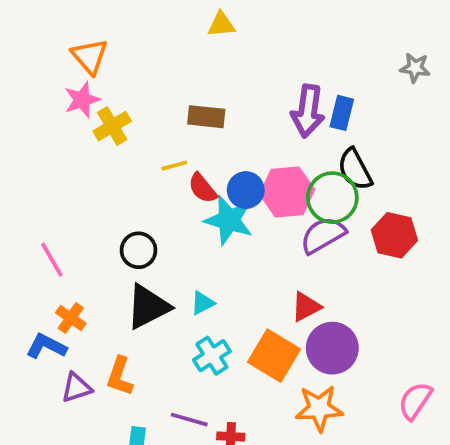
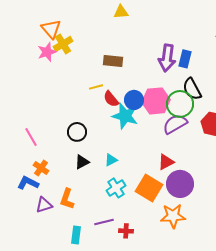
yellow cross: (112, 126) -> (63, 44), moved
black triangle: (148, 307) -> (82, 162), size x0.6
purple line: (189, 420) -> (104, 222), turned -30

